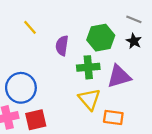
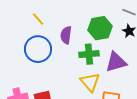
blue circle: (21, 88) -> (38, 49), moved

